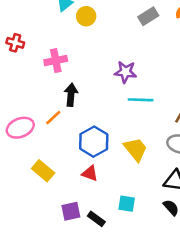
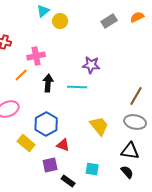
cyan line: (141, 100) -> (77, 87), moved
orange line: (53, 118) -> (21, 75), moved
blue hexagon: (94, 142) -> (46, 124), moved
purple square: (71, 211) -> (50, 165), moved

